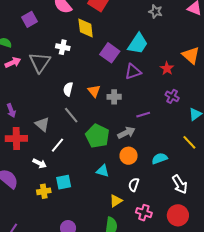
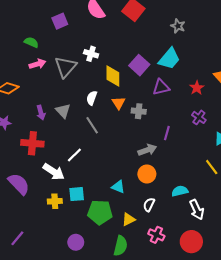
gray star: (156, 12) -> (178, 26), moved
yellow diamond: (86, 28) -> (113, 76), moved
purple arrow: (11, 111) -> (41, 113), moved
purple line: (143, 115) -> (167, 133), turned -64
gray triangle: (42, 124) -> (63, 111), moved
green pentagon: (97, 136) -> (100, 212), moved, turned -30
cyan semicircle: (160, 158) -> (180, 191), moved
white arrow: (40, 163) -> (54, 172), size x1.5

